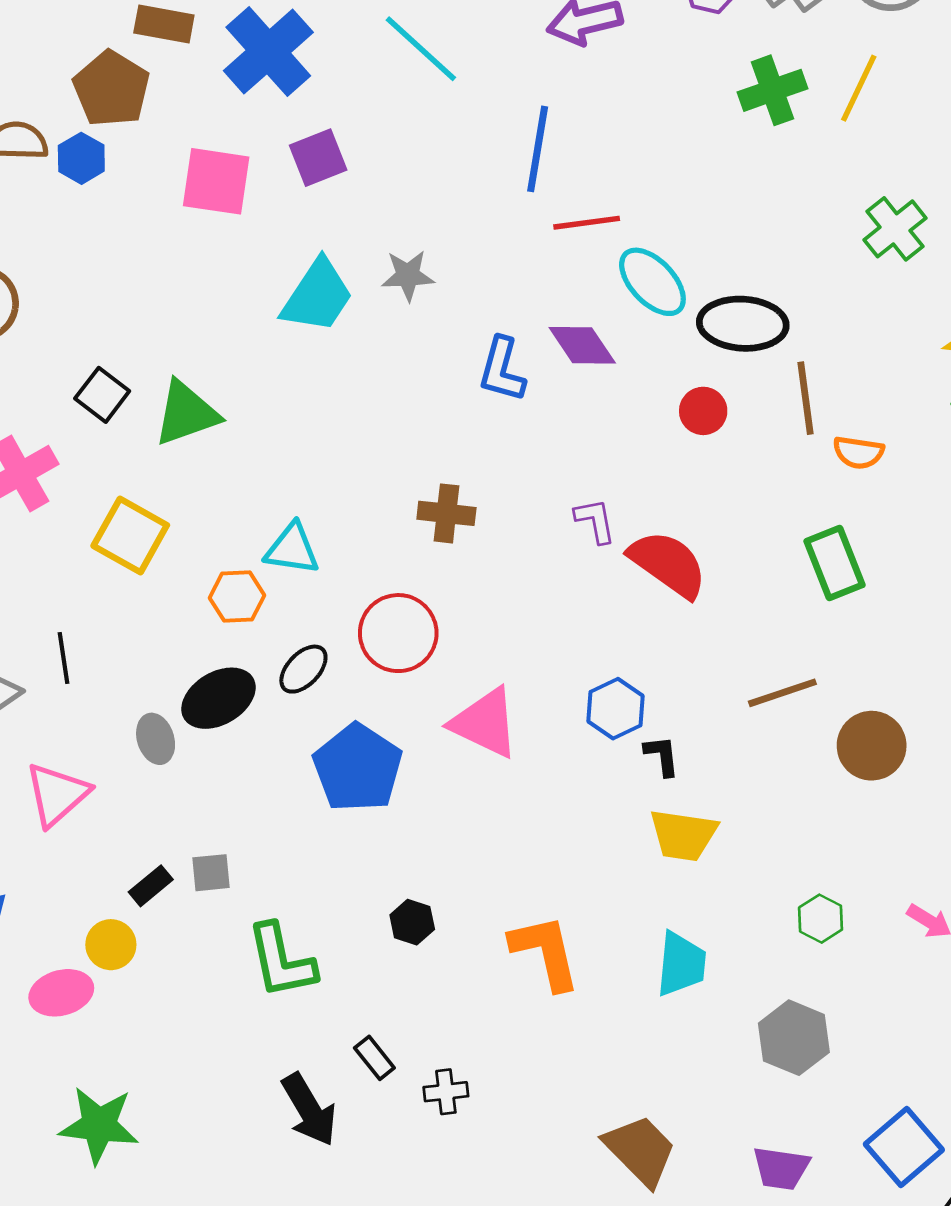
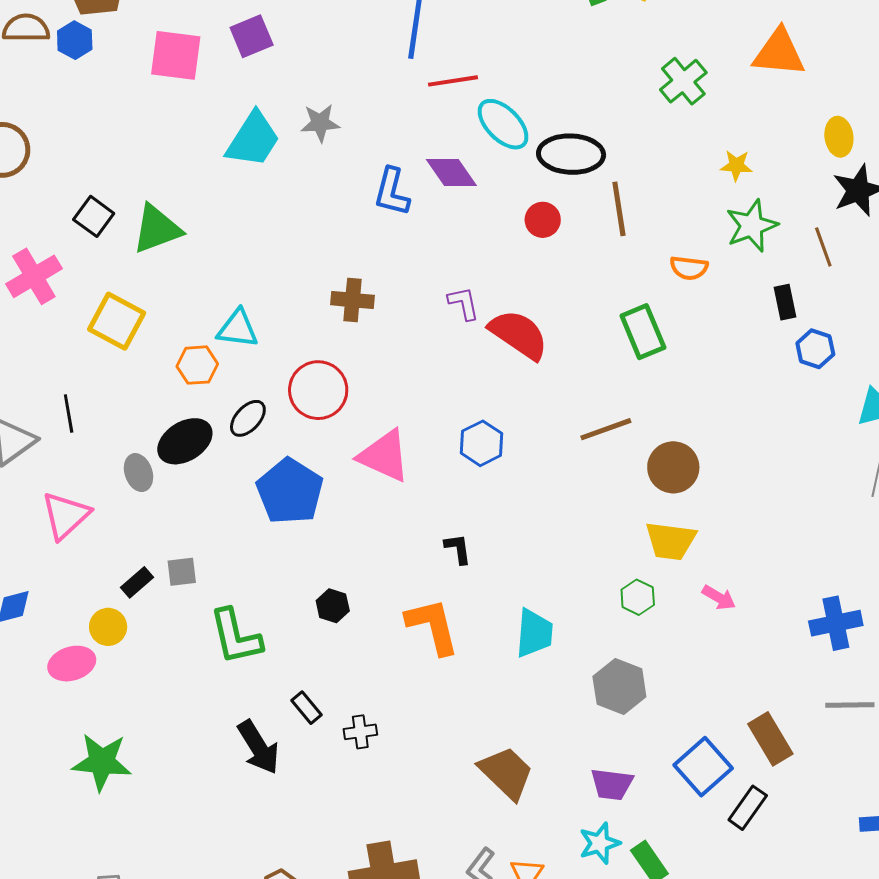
orange semicircle: (858, 452) -> (689, 268), moved
black L-shape: (662, 756) -> (458, 549), moved
yellow trapezoid: (683, 835) -> (671, 541), moved

